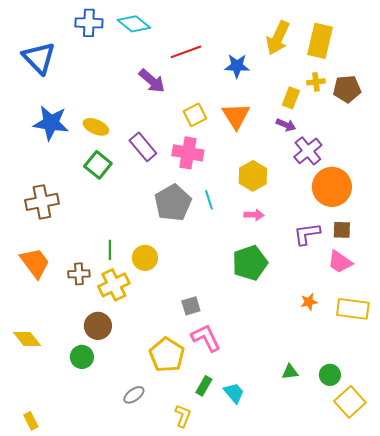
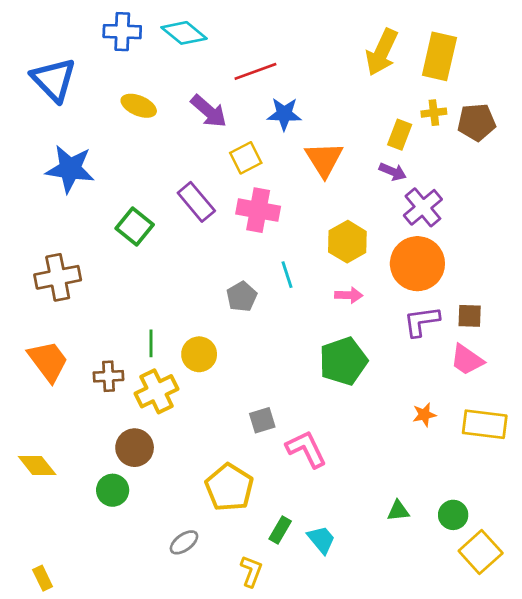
blue star: (237, 66) -> (284, 114), moved
yellow square: (195, 115) -> (246, 158), moved
yellow ellipse: (96, 127) -> (139, 106), moved
orange circle: (332, 187) -> (417, 264), moved
gray pentagon: (173, 203) -> (242, 297), moved, size x0.6
pink L-shape: (206, 338) -> (306, 449), moved

